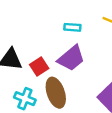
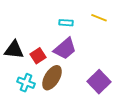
brown ellipse: (56, 93) -> (52, 78), turned 50

